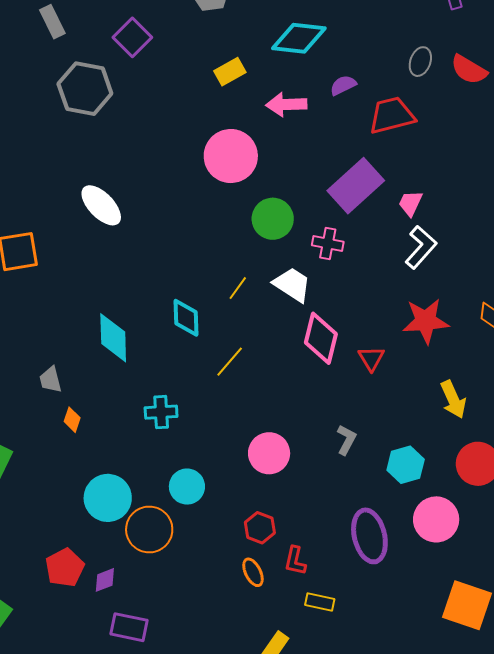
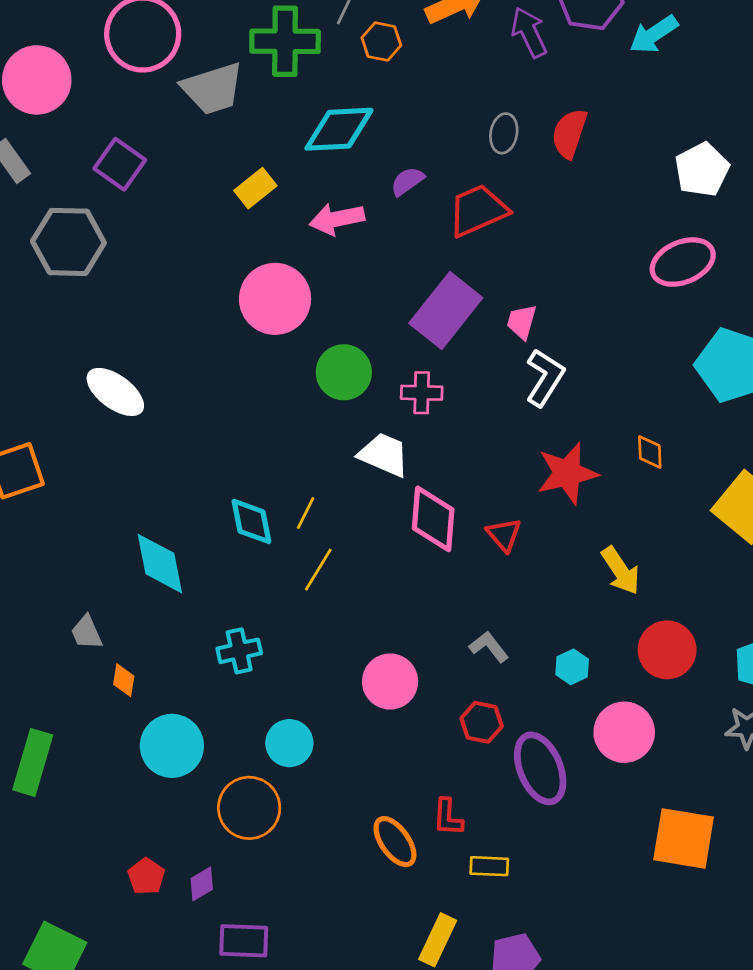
red semicircle: (469, 70) -> (569, 133), turned 87
yellow line: (238, 288) -> (306, 513), moved
gray L-shape: (346, 440) -> (489, 647), turned -56
cyan hexagon: (406, 465) -> (572, 667), size x0.7
cyan circle: (108, 498) -> (172, 746), moved
red hexagon: (260, 528) -> (482, 722), moved
red pentagon: (65, 568) -> (146, 876), size x0.7
orange ellipse: (253, 572) -> (395, 842), size x1.4

